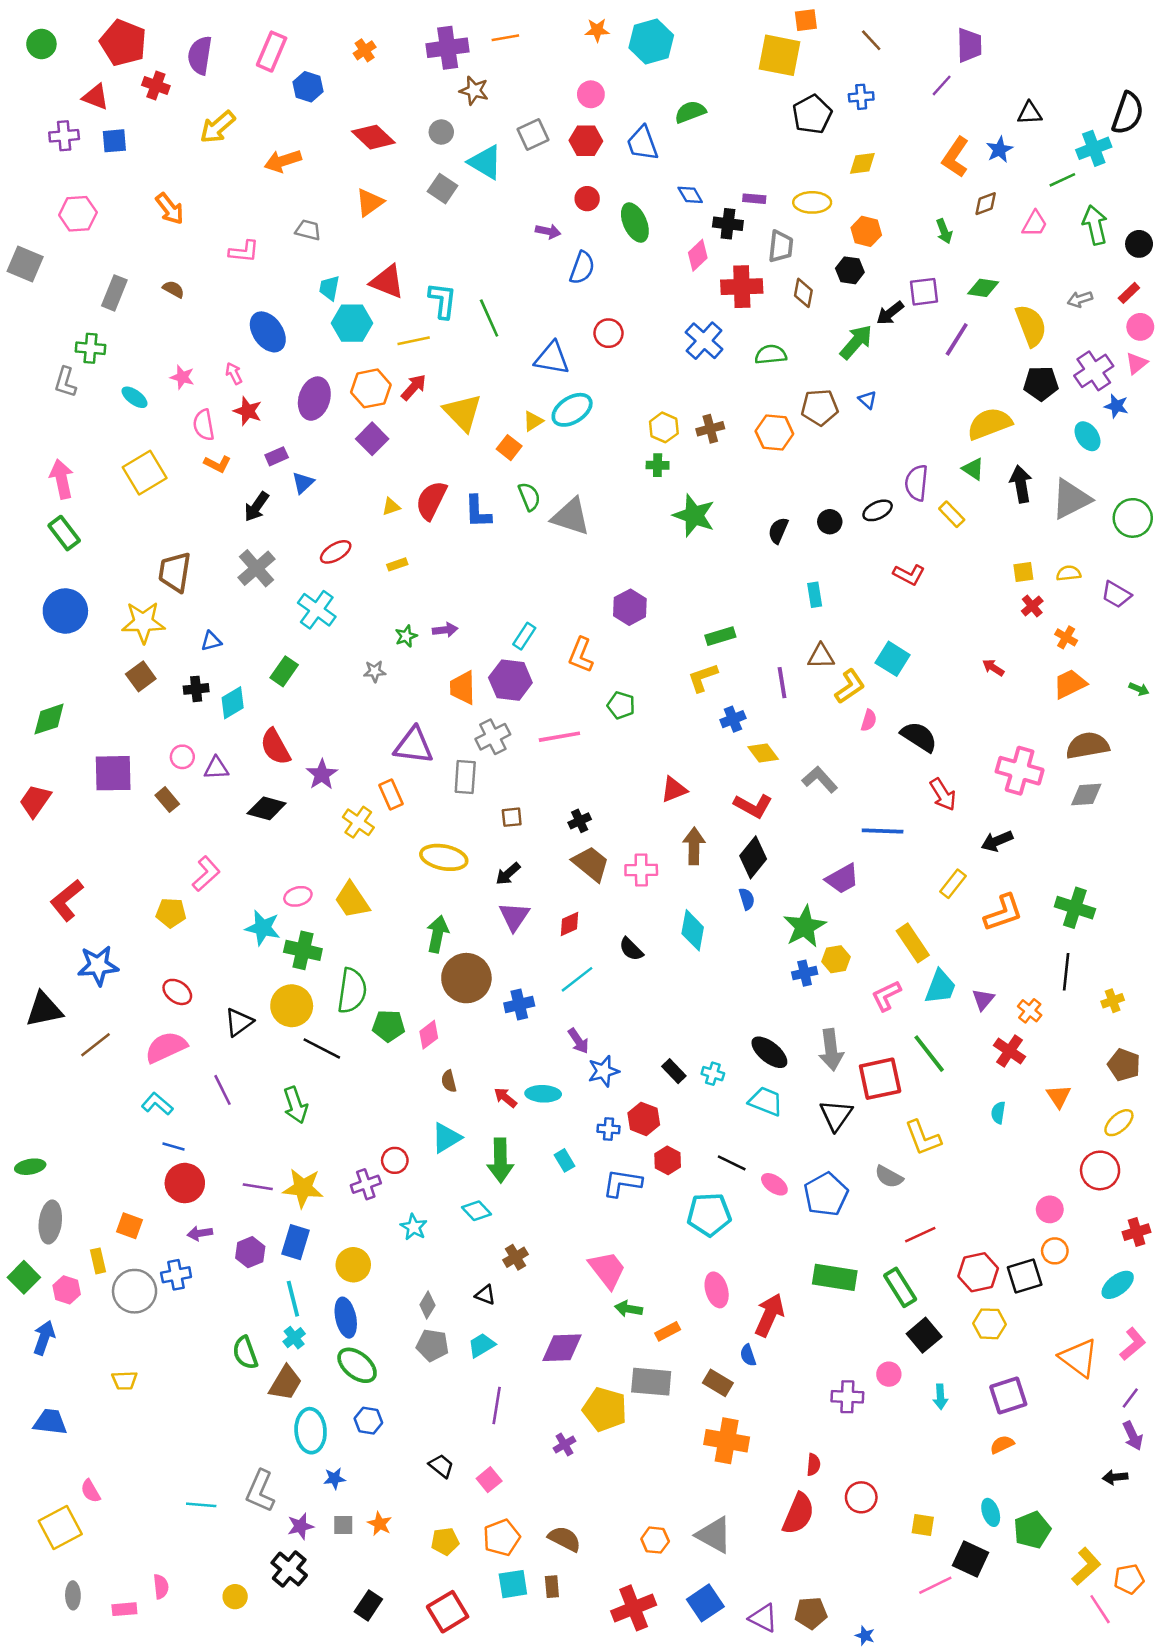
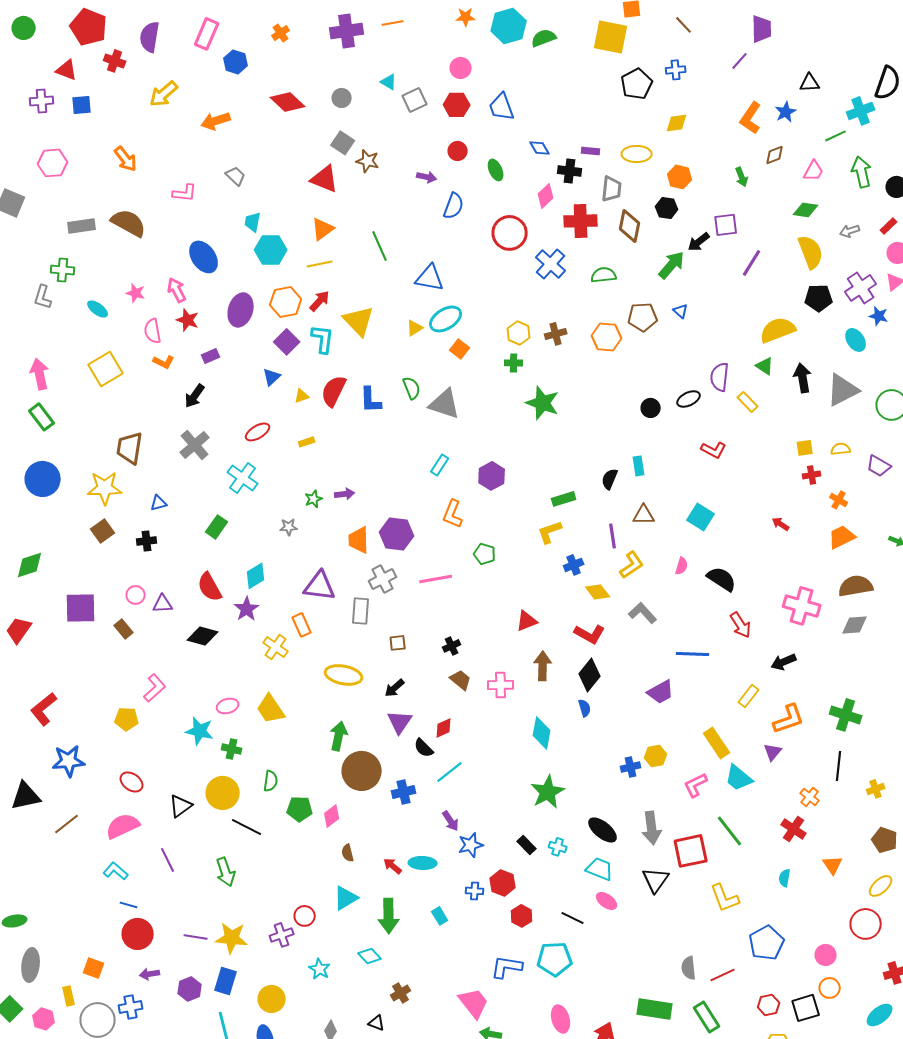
brown star: (474, 91) -> (368, 161), moved
green semicircle: (690, 112) -> (544, 38), moved
cyan triangle: (485, 162) -> (389, 82), moved, size x0.6
orange triangle: (370, 202) -> (323, 229), moved
green ellipse: (635, 223) -> (496, 170), size x0.7
gray trapezoid: (308, 230) -> (236, 176), turned 30
red triangle: (387, 282) -> (325, 179), moved
green diamond: (983, 288) -> (806, 210), moved
brown semicircle: (173, 289) -> (129, 223), size x2.0
gray rectangle: (114, 293) -> (82, 226), turned 60
brown diamond: (803, 293) -> (630, 226), size x1.4
cyan L-shape: (443, 300) -> (323, 339), moved
red circle: (608, 333) -> (510, 233), moved, size x1.5
pink arrow: (234, 373) -> (177, 290), size x1.4
orange square: (509, 448) -> (460, 349), moved
blue triangle: (303, 483) -> (272, 377), moved
black semicircle: (778, 531) -> (610, 479), moved
red cross: (1032, 606) -> (812, 475), turned 30
cyan rectangle: (524, 636) -> (440, 465), moved
yellow L-shape: (850, 686) -> (632, 565), moved
cyan diamond: (233, 703) -> (256, 576), moved
brown trapezoid: (591, 864) -> (461, 680), size x0.7
green star: (805, 927) -> (548, 792), moved
black semicircle: (631, 949) -> (424, 748), moved
green cross: (303, 950) -> (232, 749), size x0.7
cyan trapezoid: (940, 987) -> (739, 778), turned 108
green semicircle: (352, 991) -> (271, 781), size x0.6
purple triangle: (983, 999) -> (773, 752), moved
gray semicircle: (889, 1177) -> (689, 968), moved, turned 55
blue L-shape: (622, 1183) -> (507, 967), moved
pink ellipse: (774, 1184) -> (607, 901), moved
blue pentagon: (826, 1194) -> (767, 943), moved
red hexagon: (978, 1272) -> (769, 1005), size x0.7

